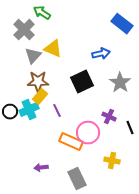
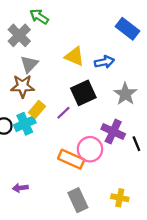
yellow triangle: (53, 49) -> (74, 56), moved
brown star: (38, 82) -> (23, 86), moved
purple line: (57, 111) -> (63, 113), moved, turned 72
purple cross: (109, 117) -> (113, 132), size x1.5
yellow cross: (112, 161) -> (120, 198), moved
purple arrow: (41, 168) -> (20, 188), moved

